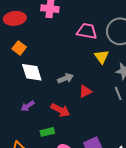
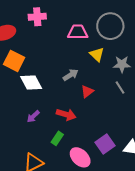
orange square: (19, 48) -> (14, 61), size x1.5
gray arrow: (65, 78) -> (71, 75), moved
green rectangle: (47, 132) -> (57, 138), turned -32

